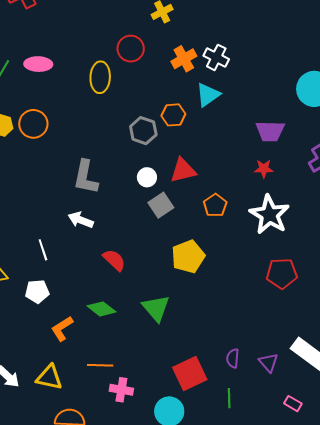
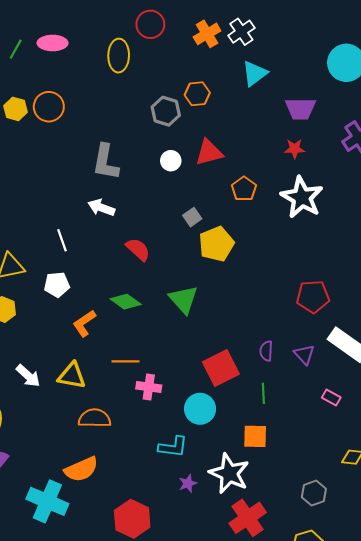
white cross: (216, 57) -> (241, 32), turned 30
cyan triangle: (208, 95) -> (255, 73), moved
gray square: (161, 205) -> (192, 217), moved, size x0.7
red pentagon: (282, 273) -> (313, 297), moved

